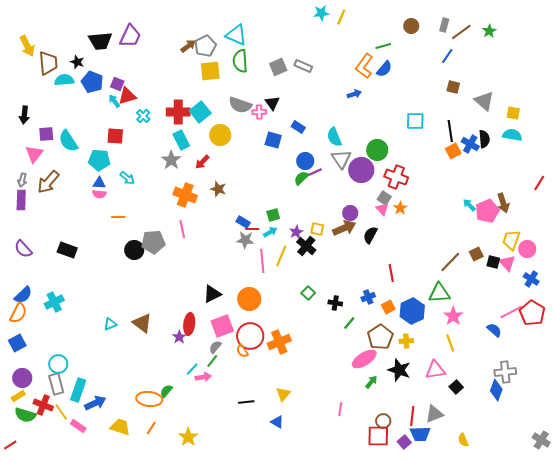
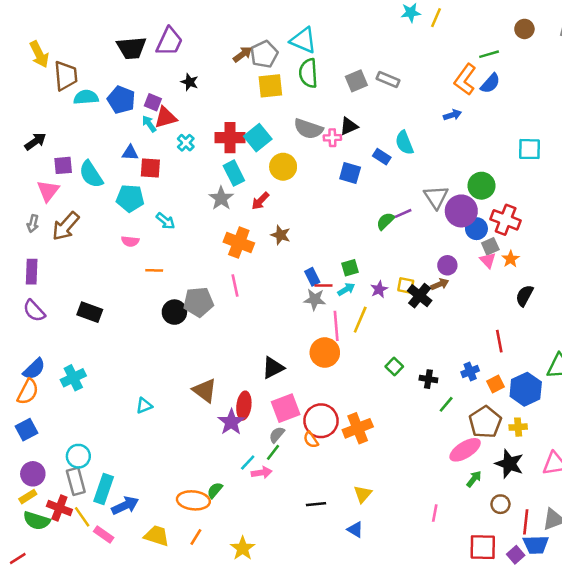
black star: (77, 62) -> (190, 82), moved
black triangle: (272, 103) -> (349, 126), turned 42
black arrow: (24, 115) -> (35, 141), turned -132
cyan semicircle: (334, 137) -> (404, 143), moved
blue circle: (305, 161) -> (476, 229), moved
blue triangle: (99, 183) -> (130, 153), moved
gray square: (384, 198) -> (490, 246), turned 32
purple rectangle: (21, 200) -> (32, 272), moved
blue rectangle: (243, 222) -> (312, 277), turned 32
brown arrow: (344, 228) -> (440, 284), size x0.6
black semicircle: (370, 235) -> (524, 296), moved
black cross: (306, 246) -> (420, 296), moved
orange circle: (249, 299) -> (325, 353), moved
brown triangle: (142, 323) -> (205, 390), moved
purple star: (179, 337) -> (231, 422), size x1.5
brown circle: (383, 421) -> (500, 504), moved

